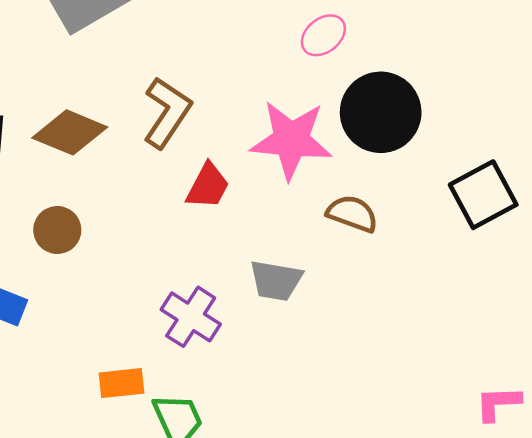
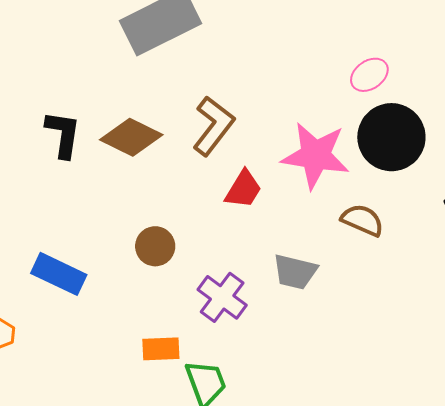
pink ellipse: (323, 35) -> (369, 75), moved
brown circle: (57, 230) -> (155, 246), moved

